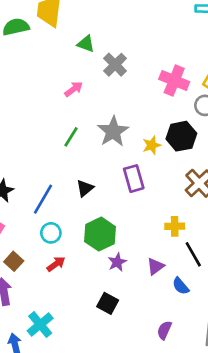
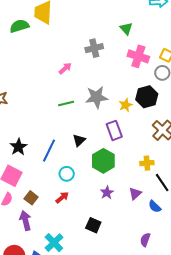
green triangle: (86, 44) -> (126, 29), moved, turned 32
gray cross: (115, 65) -> (94, 48), turned 36
gray star: (113, 131) -> (97, 97), turned 30
green line: (71, 137) -> (66, 103), turned 49
cyan circle: (51, 233) -> (67, 174), moved
green hexagon: (100, 234) -> (103, 161), moved
black square: (108, 303) -> (93, 225), moved

